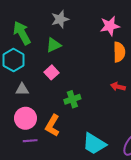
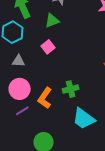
green cross: (72, 99) -> (71, 89), moved
purple line: (30, 141) -> (22, 111), turned -32

